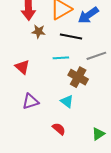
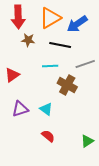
red triangle: (22, 67) -> (12, 75), turned 42
cyan triangle: (67, 101) -> (46, 109), moved

